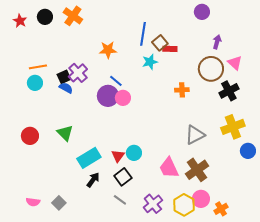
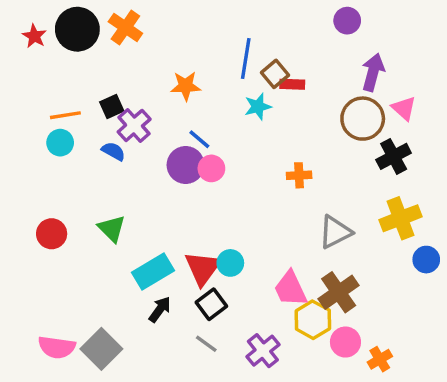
black circle: (45, 17) -> (77, 29), size x1.6
purple arrow: (217, 42) -> (373, 72), size x1.5
black square: (64, 77) -> (112, 107), moved
orange cross: (182, 90) -> (299, 175), moved
red triangle: (118, 156) -> (203, 268), size x1.6
pink semicircle: (33, 202) -> (57, 347), size x1.5
gray square: (59, 203) -> (101, 349), size x1.6
yellow hexagon: (184, 205) -> (313, 320), moved

